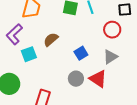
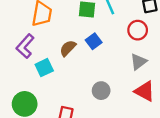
blue square: (81, 53) -> (94, 41), moved
red triangle: (98, 79) -> (145, 91), moved

